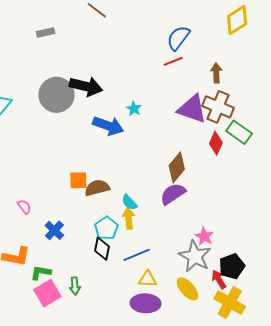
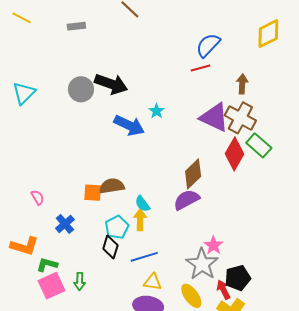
gray circle: (56, 95) -> (81, 89), size x0.7
red diamond: (216, 143) -> (235, 154), size x1.4
orange square: (78, 180) -> (93, 193), moved

